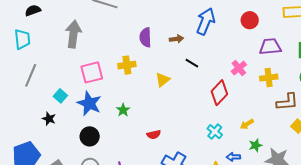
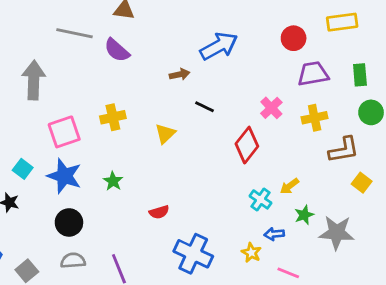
red circle: (250, 20) -> (294, 38), moved
blue arrow: (206, 21) -> (219, 46), turned 44
purple semicircle: (145, 37) -> (117, 50), moved, turned -42
cyan cross: (215, 132) -> (261, 199), moved

